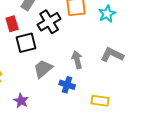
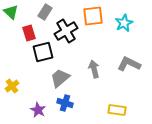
blue cross: (67, 85) -> (65, 103), moved

